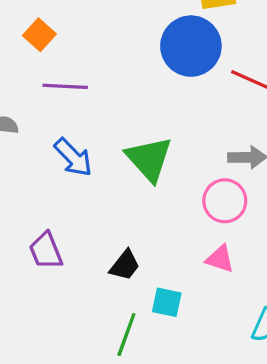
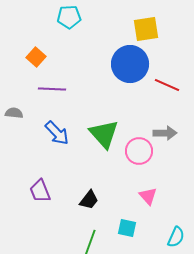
pink circle: (225, 201) -> (139, 151), moved
pink triangle: (220, 259) -> (148, 196), turned 30
cyan square: (167, 302) -> (127, 228), moved

